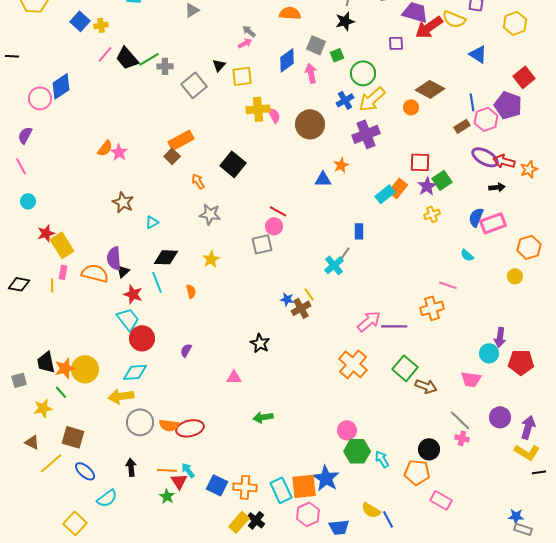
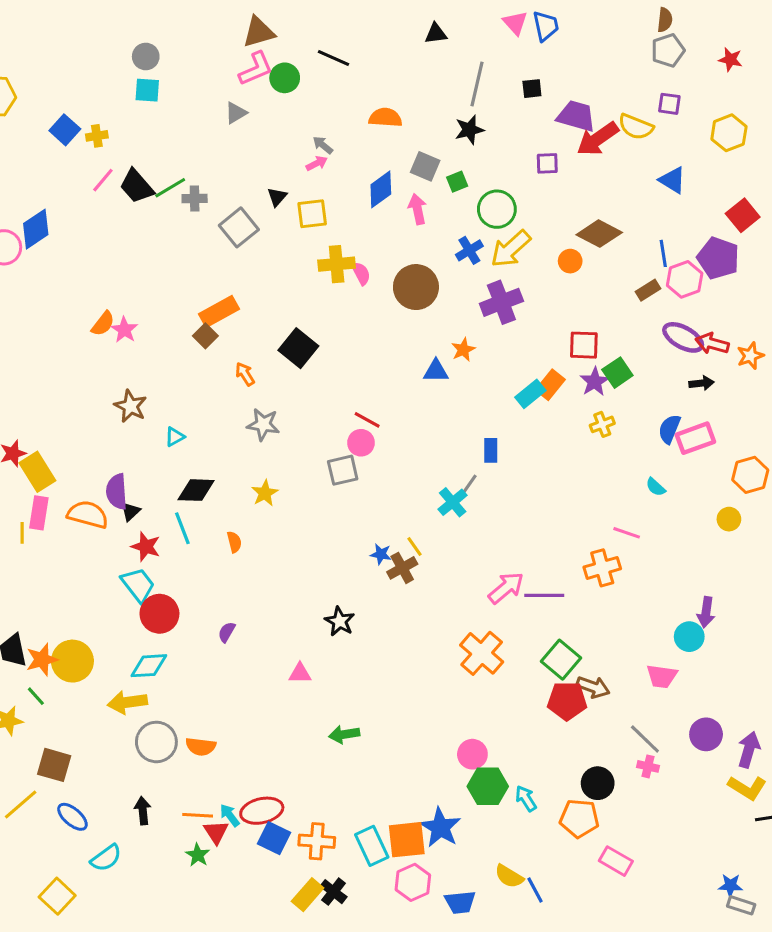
pink rectangle: (63, 272) -> (39, 513), size x1.5
red pentagon: (521, 362) -> (567, 701), moved
red ellipse: (190, 428) -> (262, 811), moved

